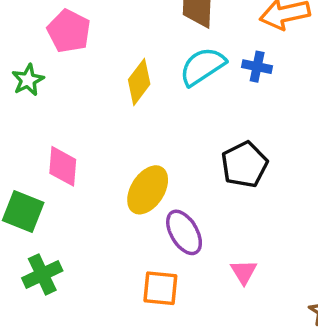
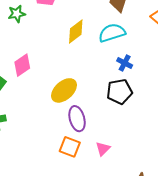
blue cross: (257, 67) -> (125, 63), moved
pink diamond: (63, 166) -> (22, 65), turned 35
orange square: (160, 288) -> (70, 147), moved

